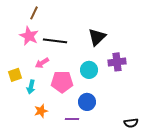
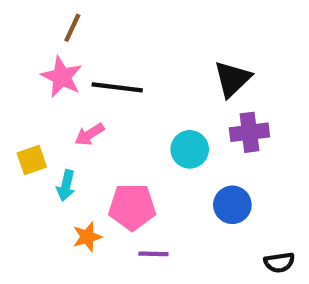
black triangle: (97, 37) -> (232, 79), moved
pink pentagon: (62, 82) -> (132, 207), moved
blue circle: (87, 102) -> (232, 205), moved

